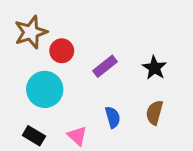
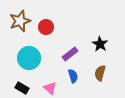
red circle: (62, 51) -> (46, 27), moved
purple rectangle: (105, 66) -> (70, 54), moved

